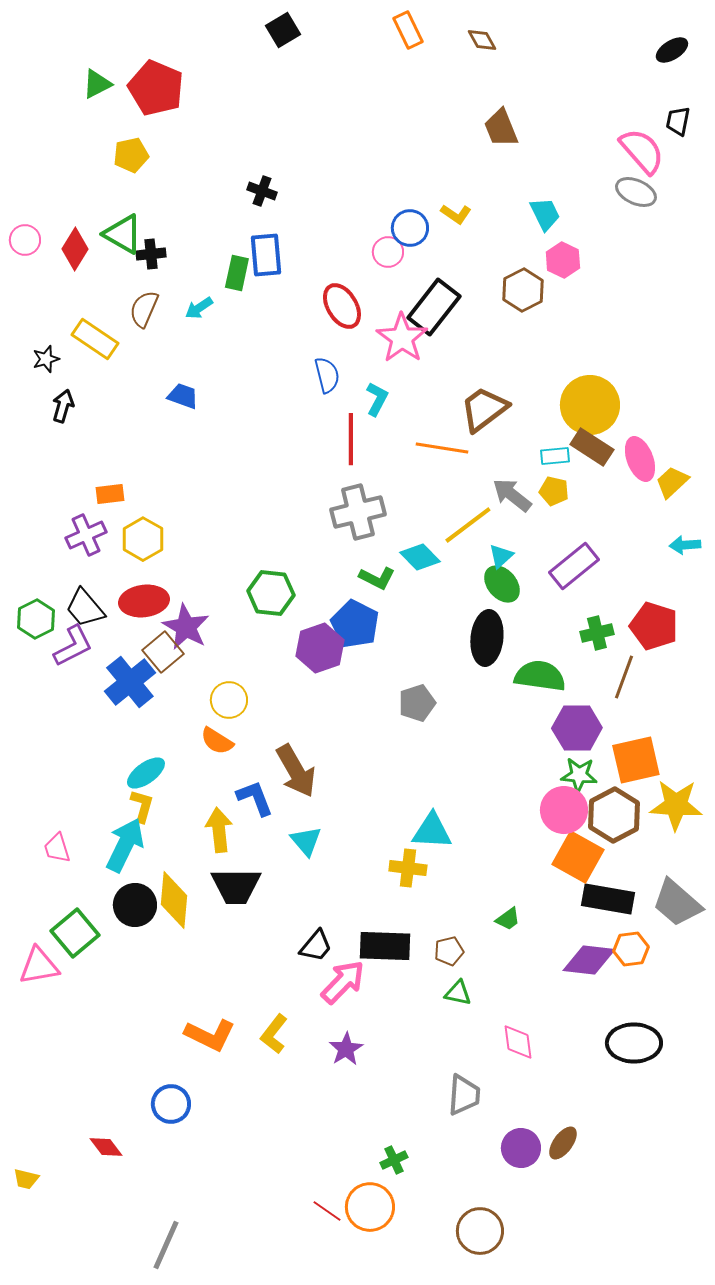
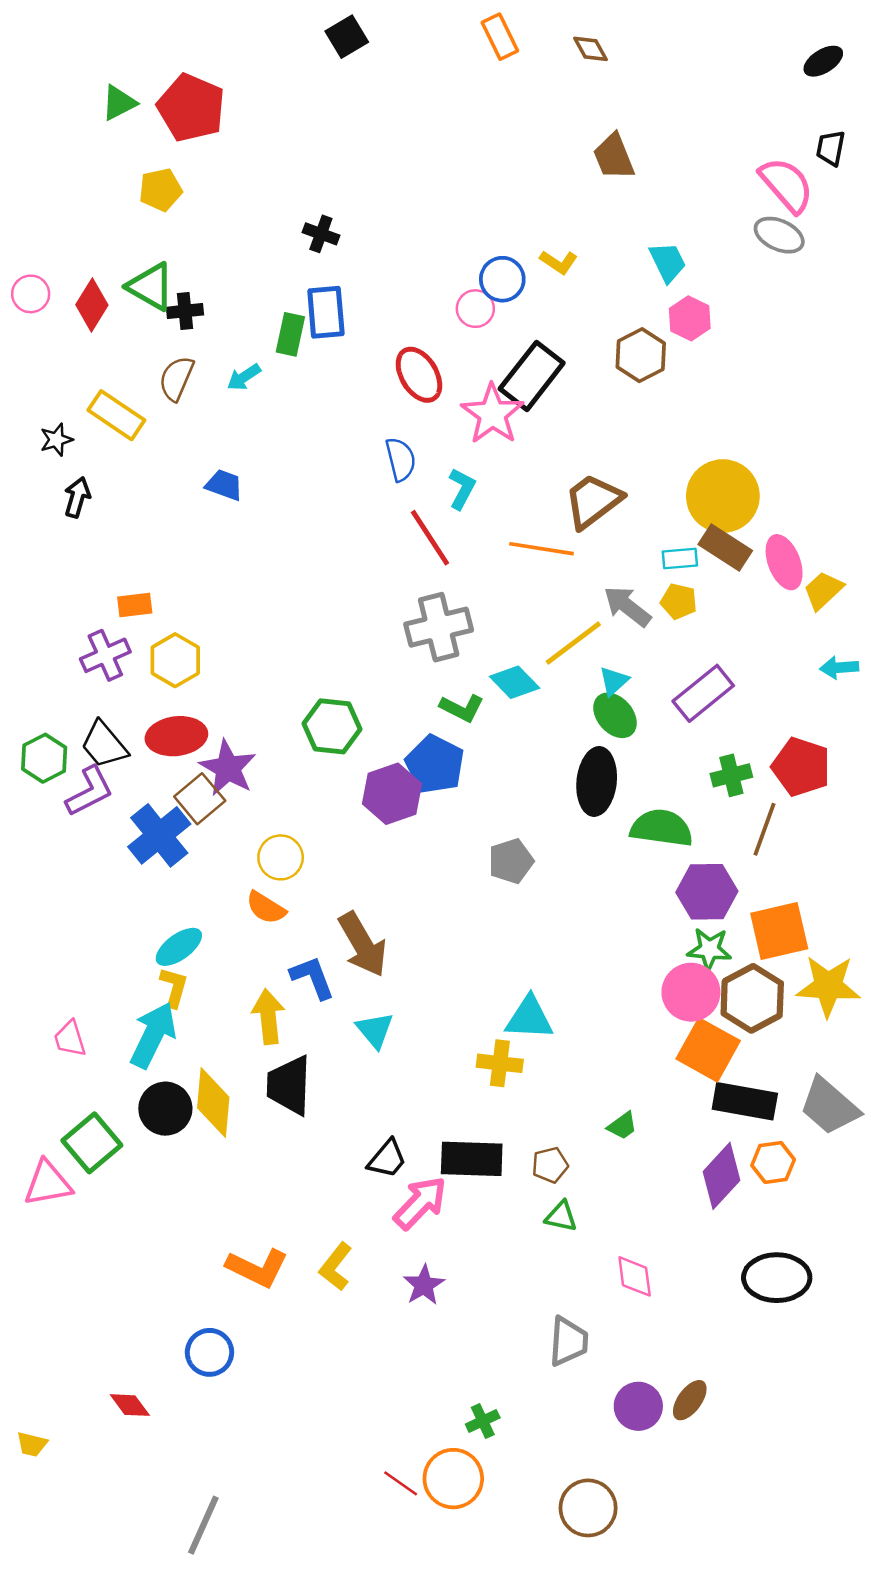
red line: (351, 439) -> (430, 538), turned -33
black trapezoid: (236, 886) -> (289, 1085), turned 92
purple diamond: (589, 960) -> (722, 1176), turned -54

